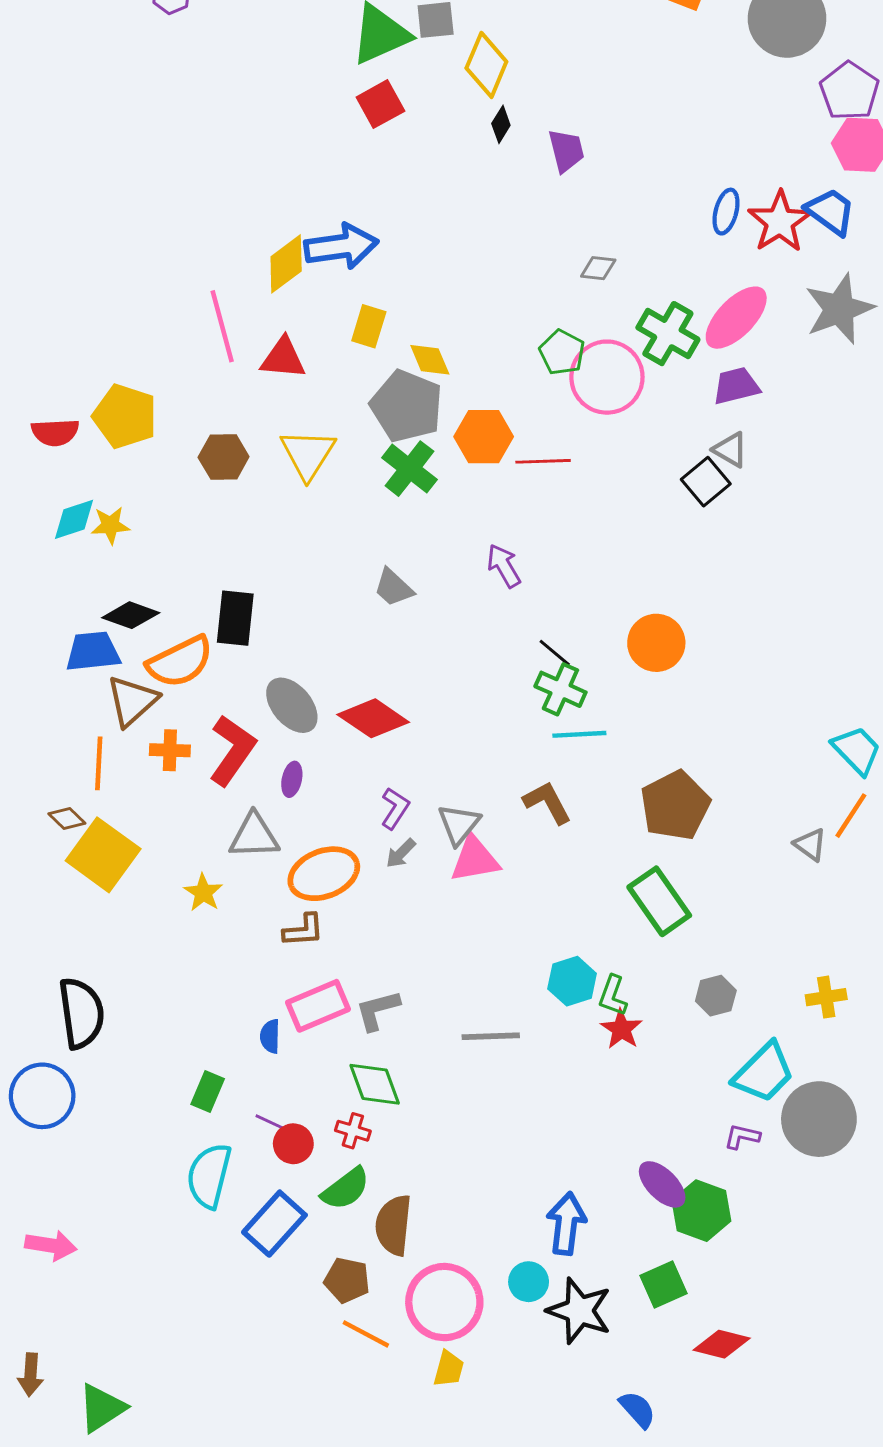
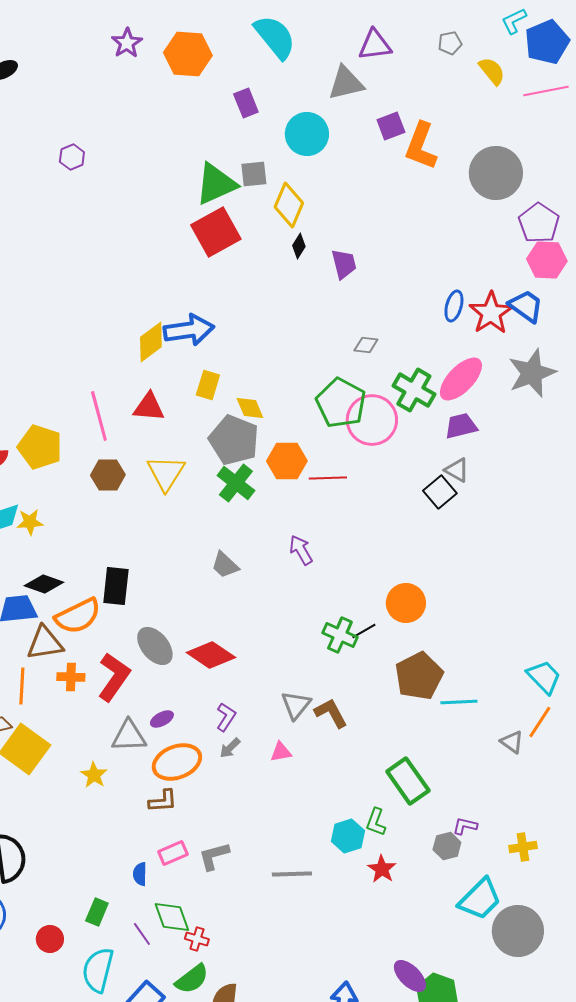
red square: (380, 104) -> (216, 232), size x1.5
pink line: (222, 326) -> (99, 416), moved
green pentagon: (562, 352) -> (341, 403), size x1.6
black line: (555, 653) -> (364, 631), moved, turned -70
brown triangle: (132, 701) -> (45, 643), turned 33
cyan line: (579, 734) -> (459, 702), moved
purple ellipse: (292, 779) -> (162, 719), moved, turned 50
brown pentagon: (675, 805) -> (419, 676), moved
gray triangle: (459, 824) -> (296, 705), moved
pink triangle: (475, 859) -> (281, 752), size x0.6
green L-shape: (613, 996) -> (376, 822), moved
pink rectangle: (318, 1006) -> (173, 853), size x0.7
green diamond: (375, 1084) -> (172, 917), moved
purple line: (273, 1123) -> (142, 934), turned 30
purple L-shape: (742, 1136) -> (465, 826), moved
red circle: (293, 1144) -> (50, 939), moved

